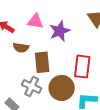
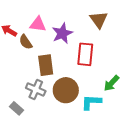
brown semicircle: (21, 48) -> (26, 42), moved, turned 49
red rectangle: (82, 67) -> (85, 54), moved

